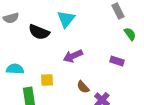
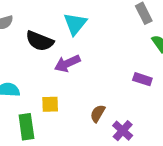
purple arrow: (73, 56) -> (67, 63), moved
brown semicircle: (83, 87) -> (98, 113), turned 72

